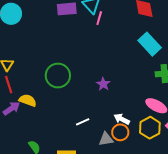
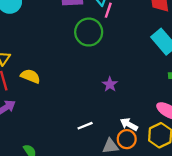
green circle: (58, 76) -> (89, 32), moved
yellow semicircle: (28, 100) -> (30, 76), moved

